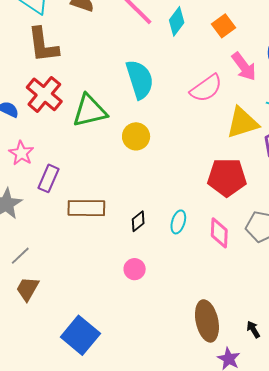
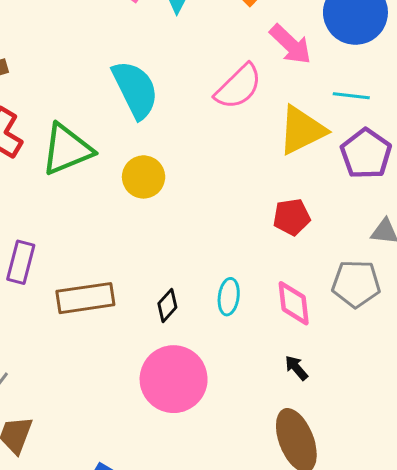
red pentagon: (227, 177) -> (292, 217), size x0.6
pink circle: (135, 269) -> (174, 379), size x2.0
black arrow: (253, 329) -> (296, 368), moved

